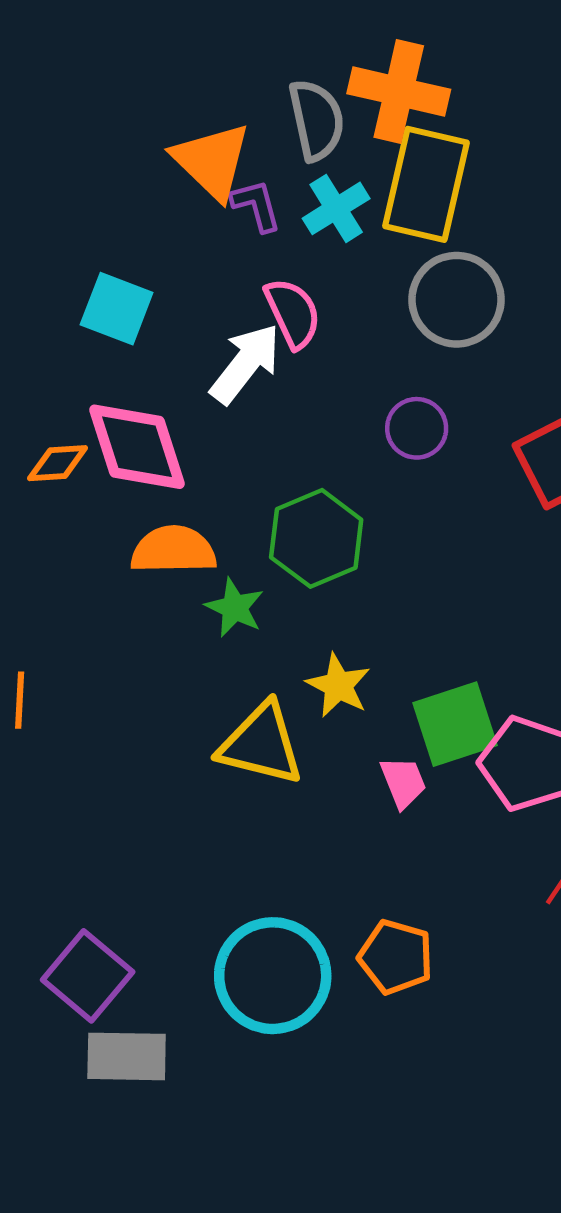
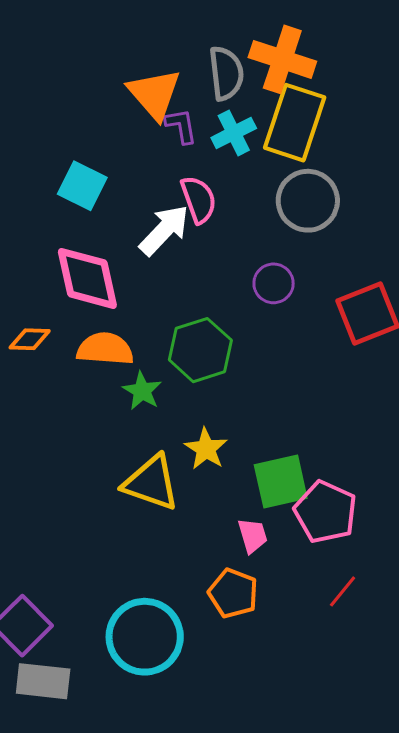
orange diamond: (58, 463) -> (30, 339), moved
pink trapezoid: (403, 782) -> (253, 536), moved
orange pentagon: (396, 957) -> (233, 593), moved

